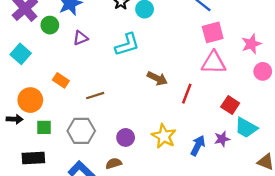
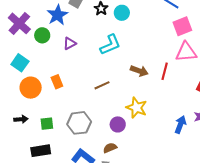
orange rectangle: (61, 80) -> (57, 82), turned 40
red line: (187, 94) -> (165, 71), moved
brown line: (95, 96) -> (102, 85), moved
orange circle: (30, 100) -> (31, 88), moved
yellow star: (164, 136) -> (137, 108), moved

